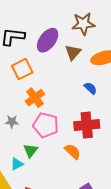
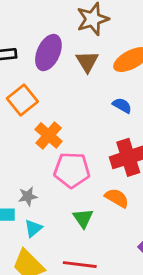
gray star: (12, 122) -> (28, 196), moved
green triangle: (31, 151) -> (83, 218), moved
cyan triangle: (17, 164) -> (33, 228), moved

